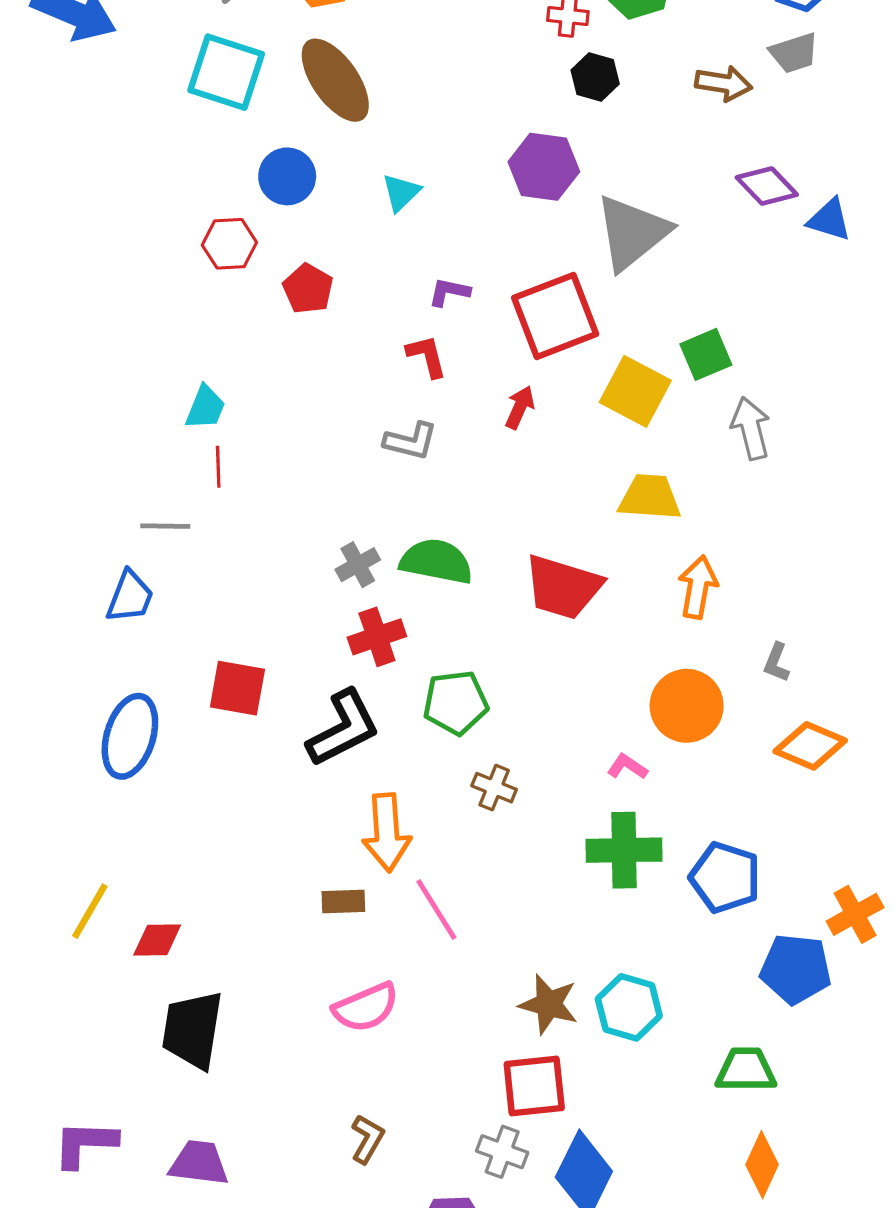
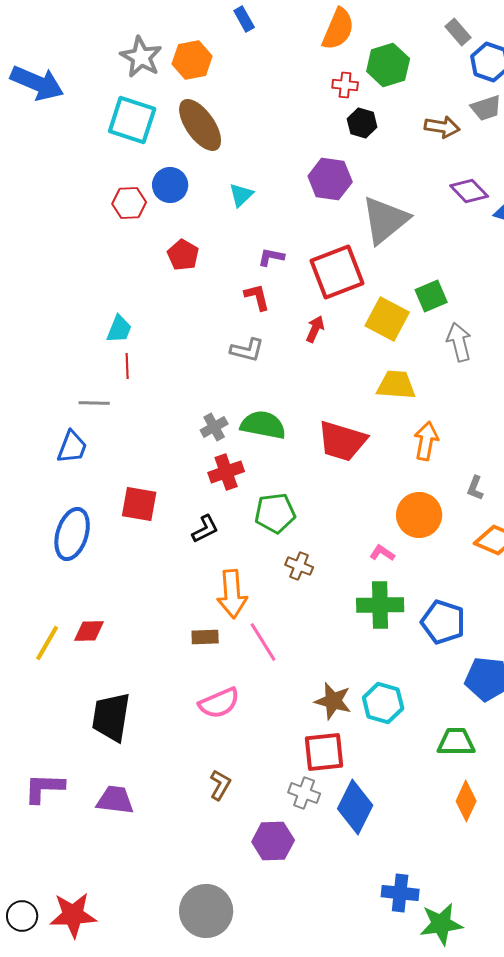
red hexagon: (229, 244) -> (129, 203), moved
black L-shape: (343, 728) -> (205, 529), size x0.6
red diamond: (157, 940) -> (89, 631), moved

